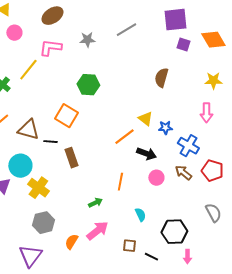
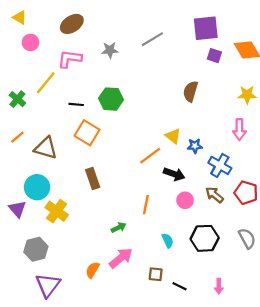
black line: (50, 142) -> (76, 104), moved
gray hexagon: (43, 223) -> (36, 249), moved
black hexagon: (174, 232) -> (205, 238), moved

